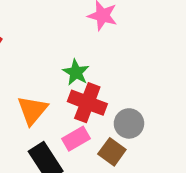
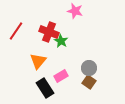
red cross: (87, 103) -> (49, 32), moved
brown square: (112, 152) -> (89, 82), moved

